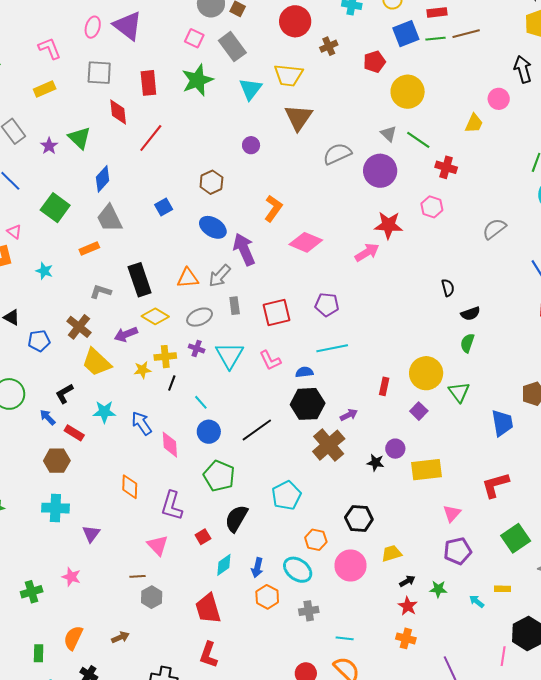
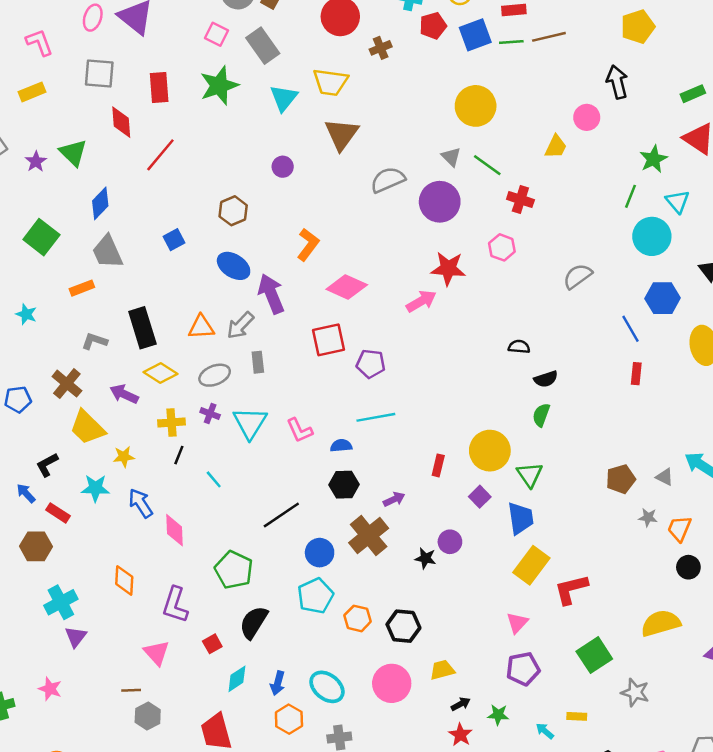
red pentagon: (374, 62) -> (433, 26), moved
black semicircle: (448, 288) -> (519, 347), turned -72
red square: (276, 313) -> (328, 340), moved
purple arrow: (126, 334) -> (124, 394), turned 45
yellow star: (142, 370) -> (124, 457), moved
black hexagon: (308, 404) -> (344, 485), size x0.7
blue trapezoid: (502, 423) -> (521, 518), moved
blue circle: (209, 432) -> (320, 553), moved
yellow rectangle: (427, 470) -> (531, 565), moved, turned -48
cyan cross: (55, 508) -> (61, 602), moved, turned -32
orange hexagon: (316, 540) -> (358, 618), moved

